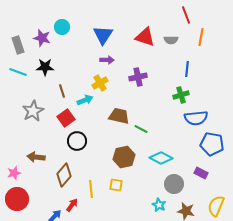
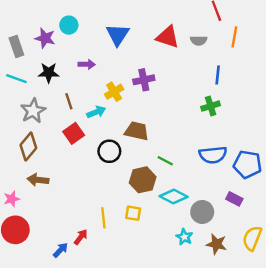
purple arrow: (107, 60) -> (87, 64), moved
purple cross: (138, 77) -> (144, 80), moved
gray star: (33, 111) -> (33, 111), moved
blue semicircle: (196, 118) -> (213, 155), moved
green line: (141, 129) -> (165, 161), moved
black circle: (77, 141) -> (109, 151), moved
cyan diamond: (161, 158) -> (174, 197), moved
brown diamond: (64, 175) -> (28, 147), moved

